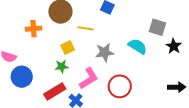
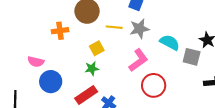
gray square: (158, 27) -> (192, 57), moved
gray star: (105, 52) -> (139, 29), moved
pink L-shape: (89, 78) -> (138, 60), moved

